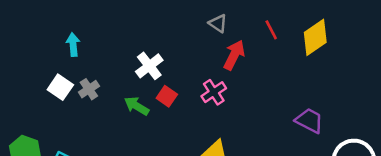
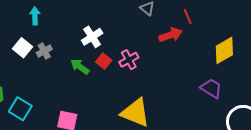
yellow diamond: (315, 37) -> (224, 50), moved
red arrow: (234, 55) -> (171, 35), moved, turned 40
pink cross: (214, 92) -> (129, 60), moved

